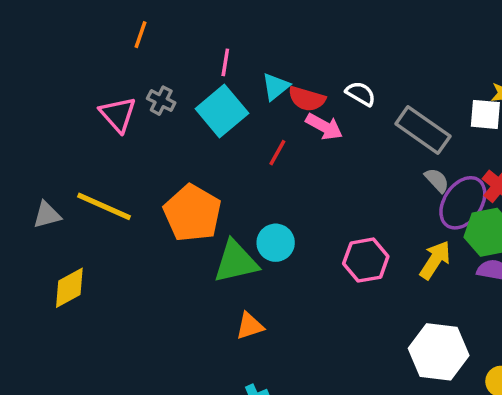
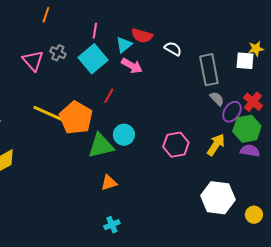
red semicircle: (307, 99) -> (142, 36), moved
pink arrow: (324, 127) -> (132, 66), moved
gray rectangle: (423, 130) -> (209, 70), turned 44
red line: (277, 153) -> (109, 96), moved
purple ellipse: (463, 203) -> (232, 112), size x0.7
yellow line: (104, 206) -> (49, 114), moved

